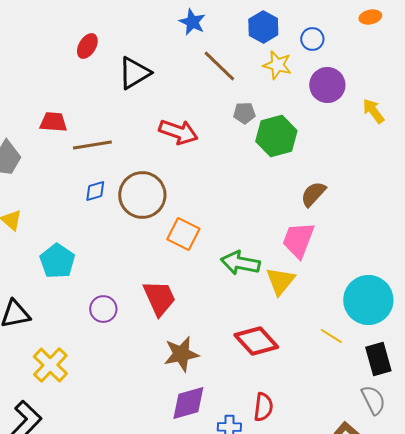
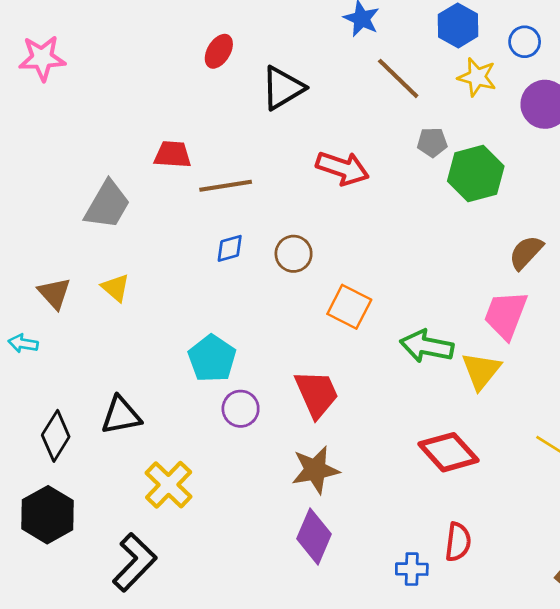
brown circle: (142, 195) -> (294, 254), size x0.6
cyan pentagon: (57, 261) -> (212, 358), moved
brown star: (181, 354) -> (315, 470), moved
purple diamond: (188, 403) -> (314, 536), moved, turned -51

